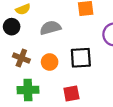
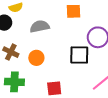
black square: (81, 58) -> (79, 55), moved

